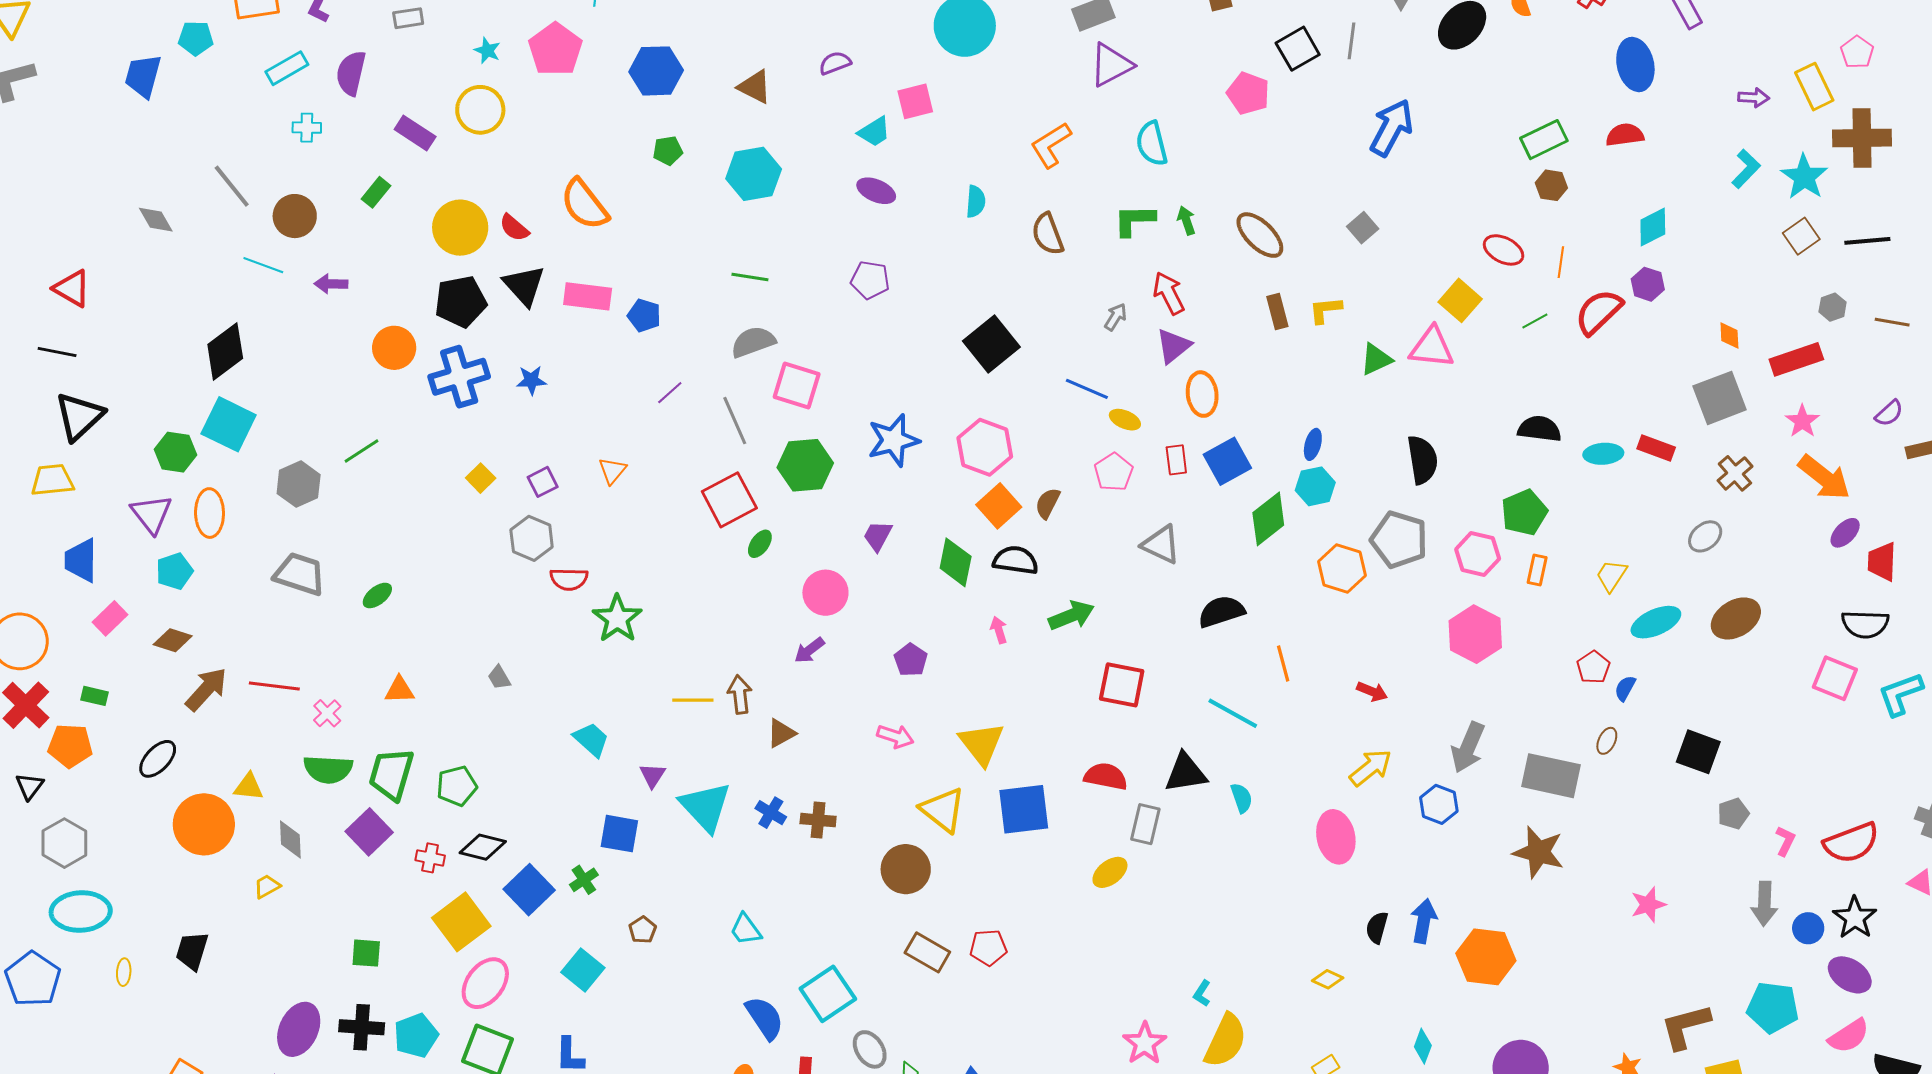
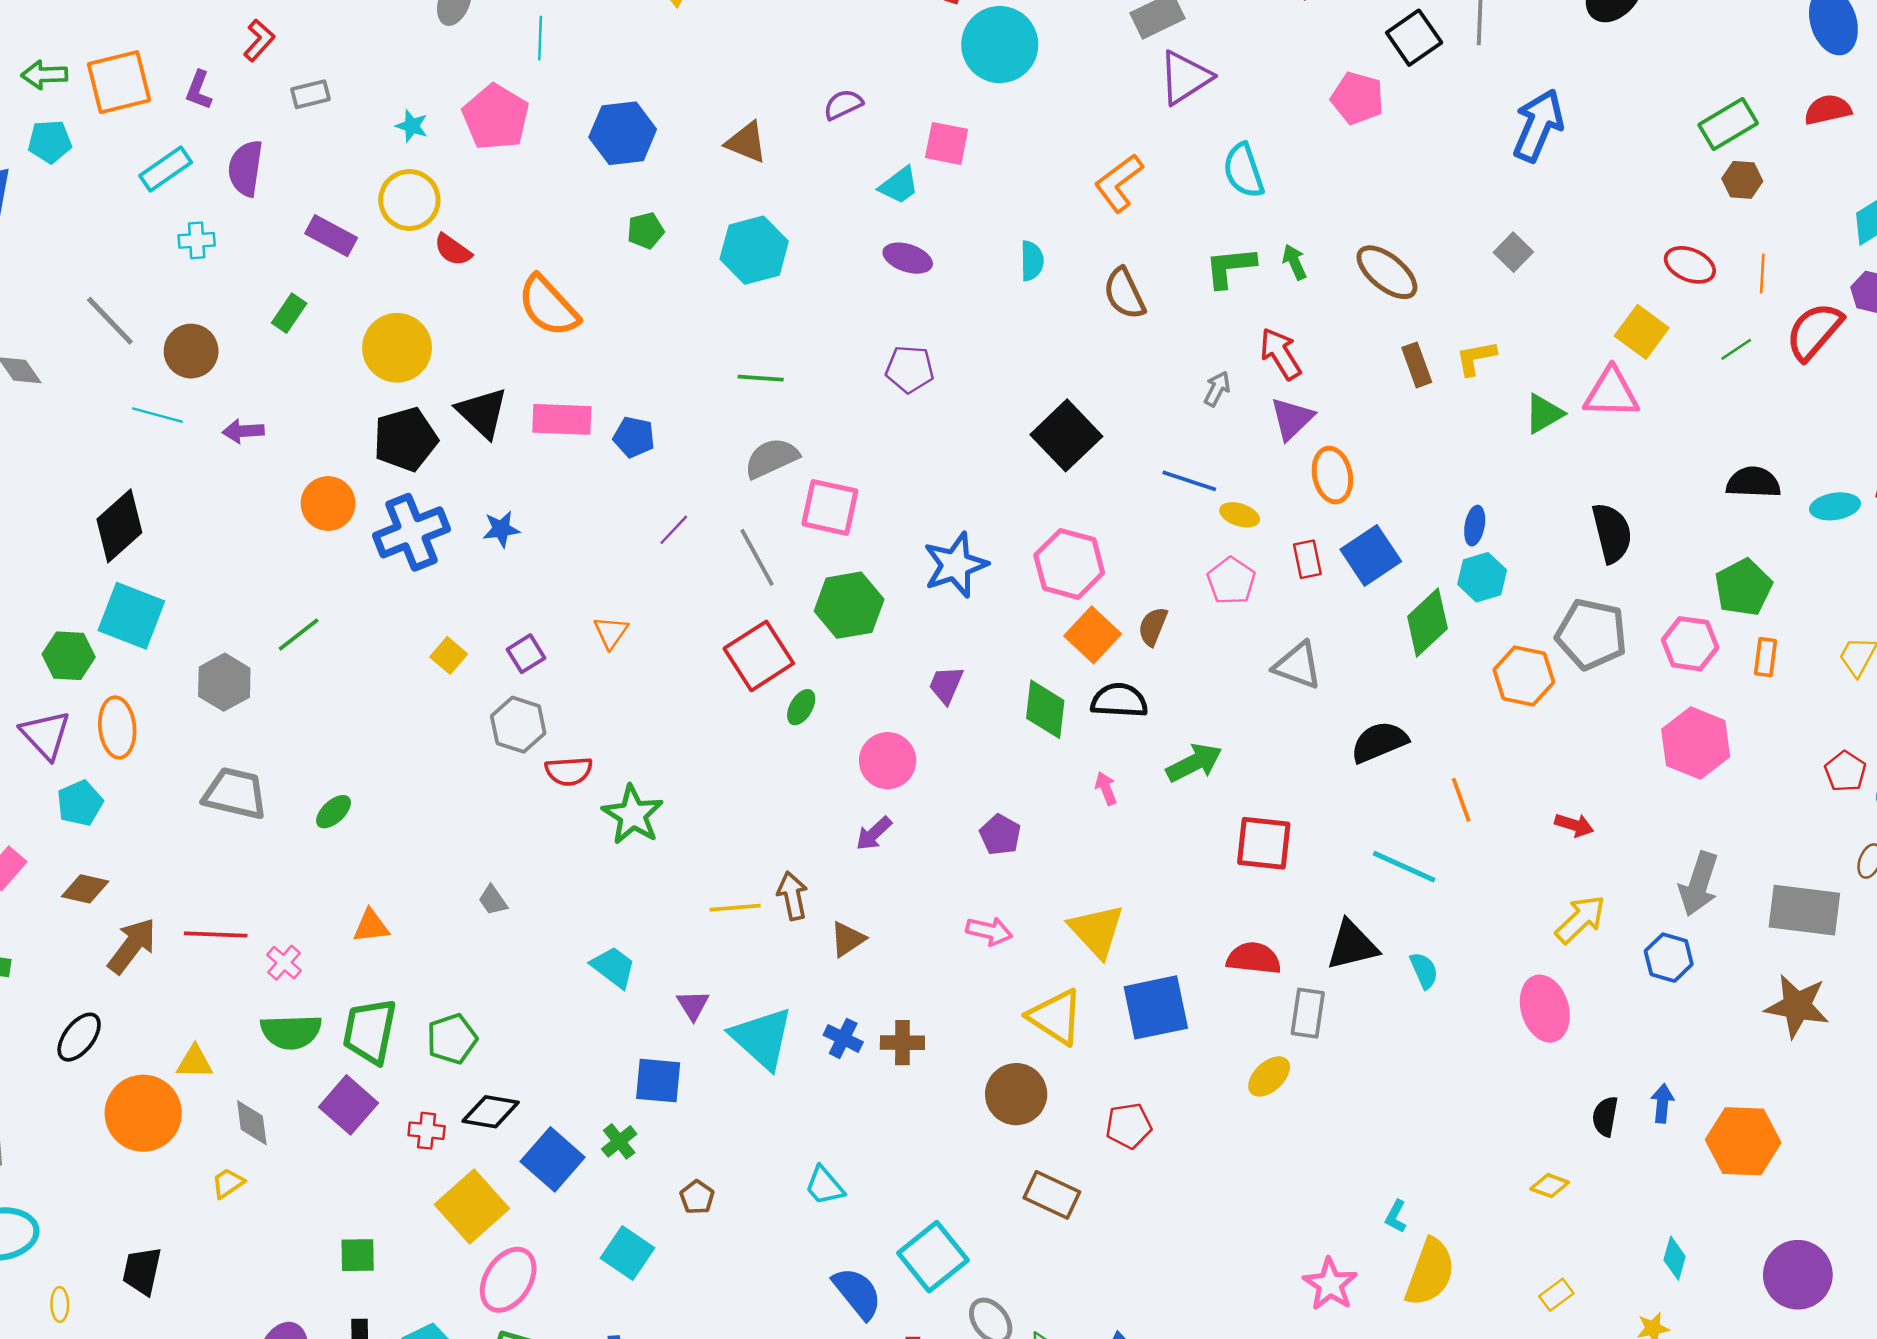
pink square: (915, 101) -> (947, 143), turned 30
red semicircle: (514, 228) -> (453, 250), moved
blue arrow: (1424, 921) -> (1662, 1103), size x0.7
red pentagon: (988, 947) -> (1129, 1126), moved

